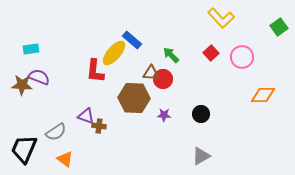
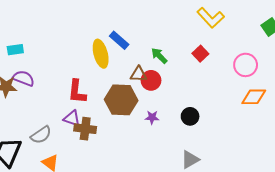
yellow ellipse: (114, 53) -> (101, 54), turned -56
pink circle: (242, 57) -> (246, 65), moved
red L-shape: (95, 71) -> (77, 92), moved
brown cross: (99, 126) -> (85, 129), size x1.5

